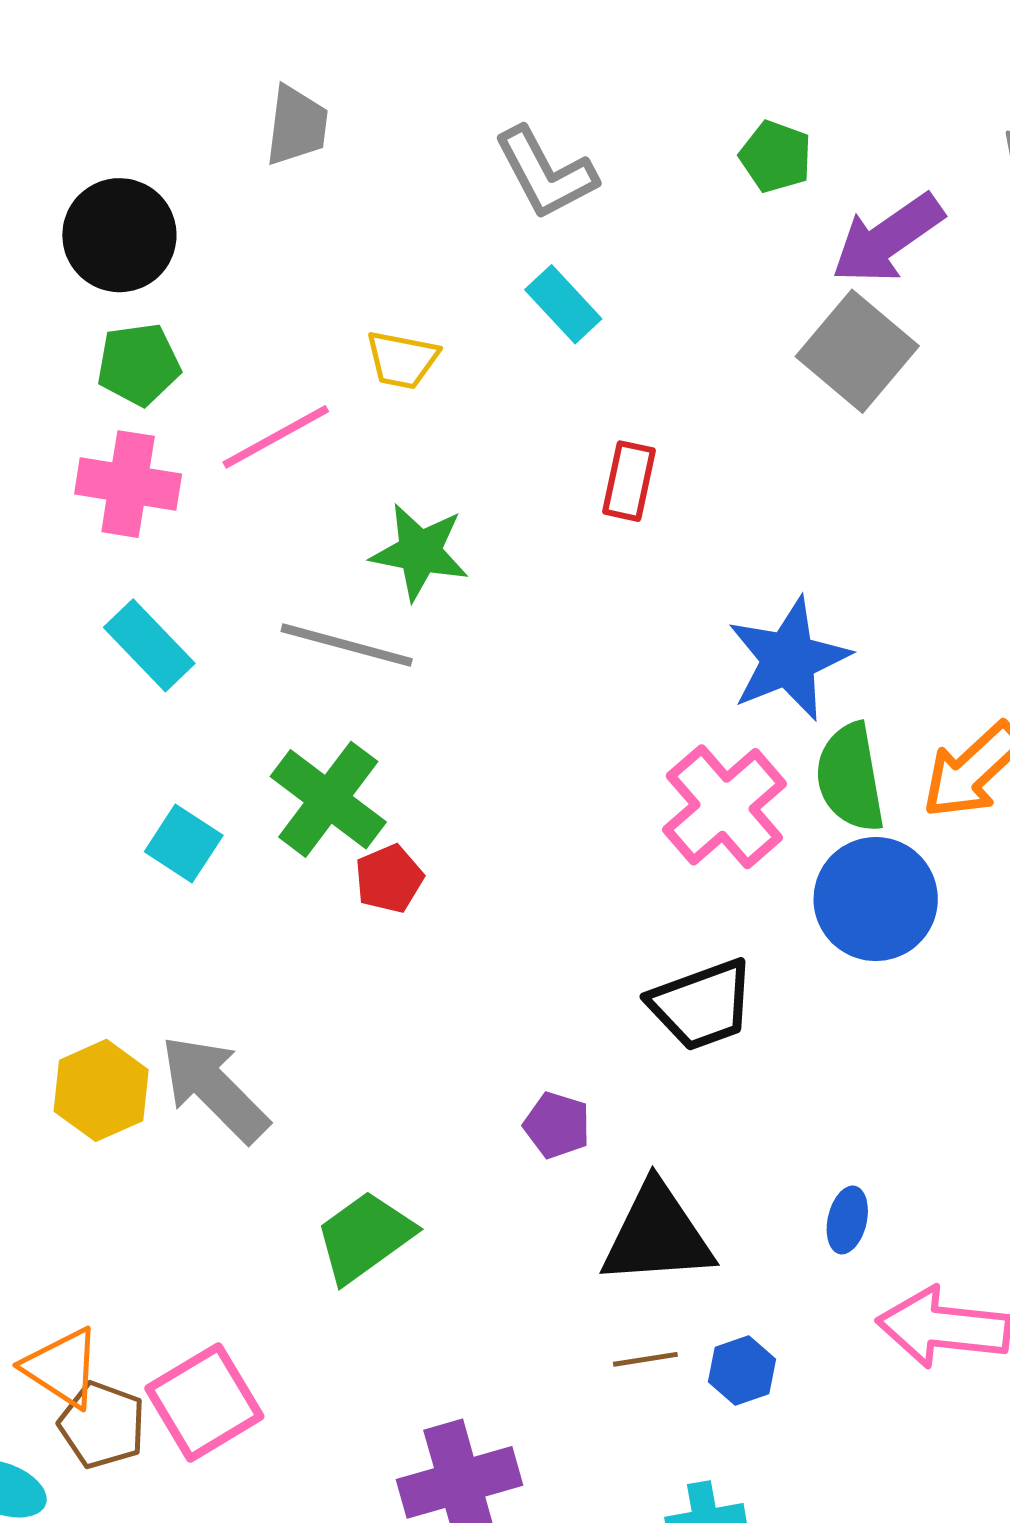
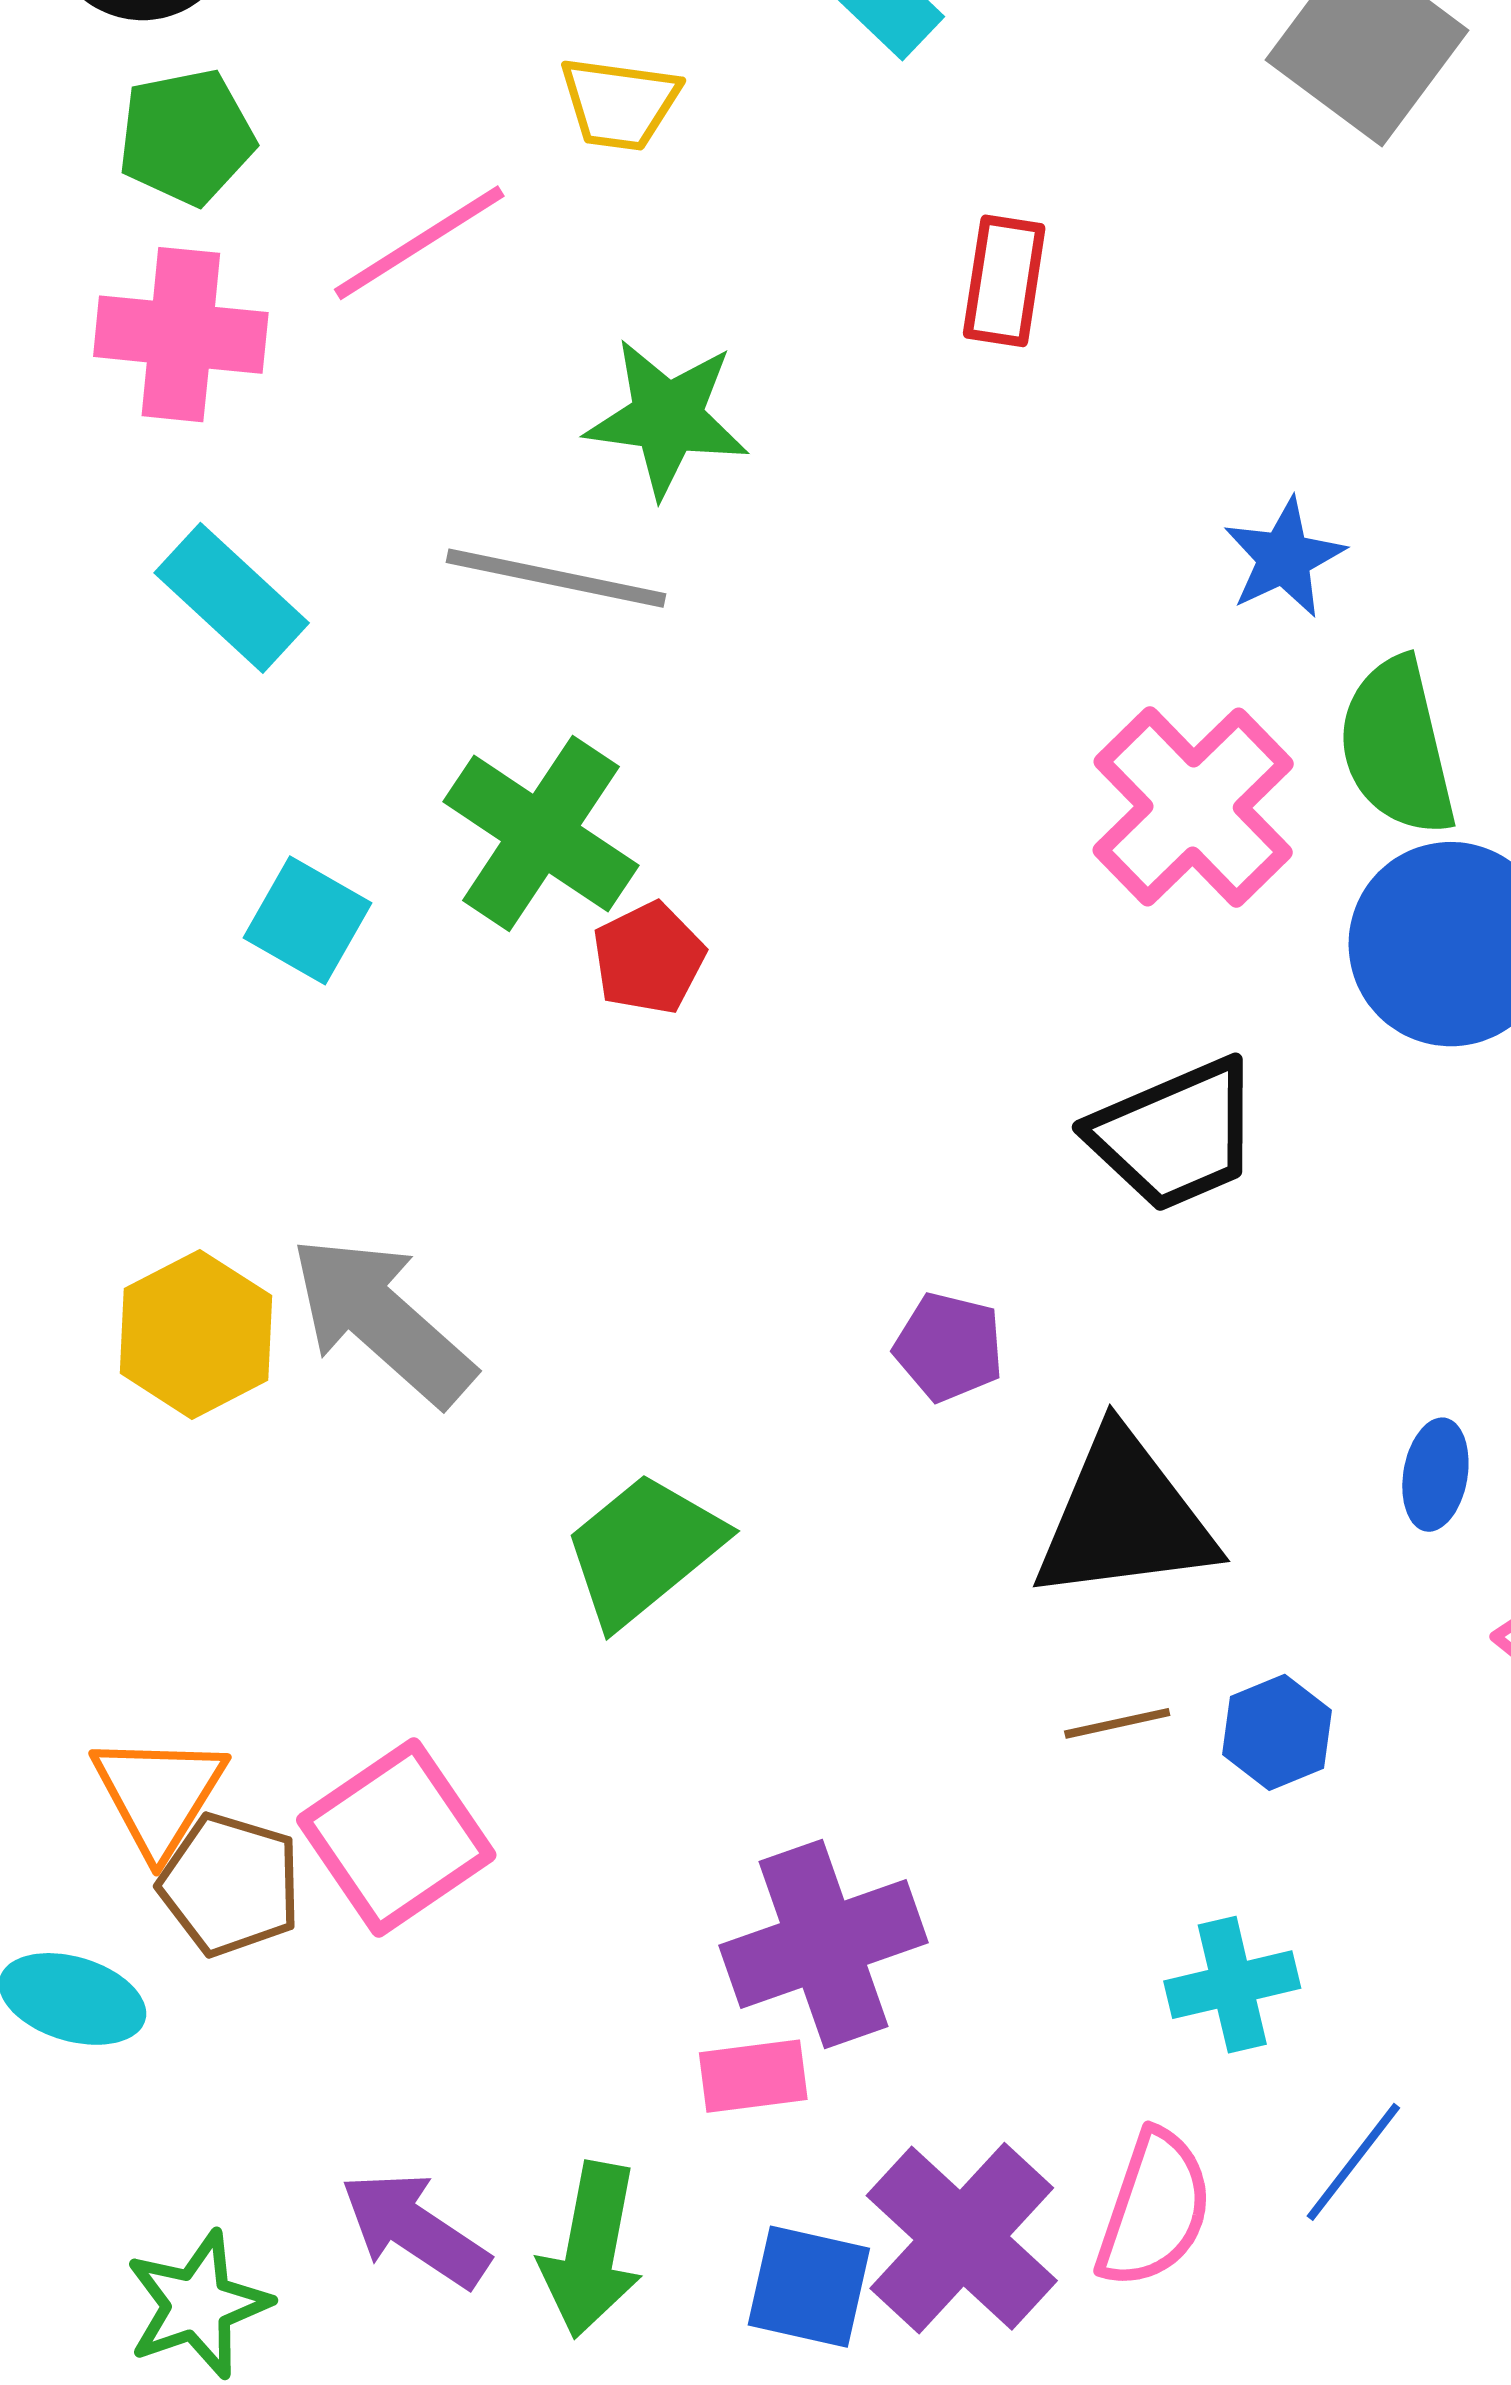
blue star: (789, 659) -> (1284, 558), size x0.6
orange triangle: (62, 1368) -> (159, 1794), turned 32

